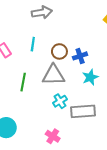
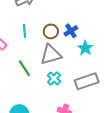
green line: (23, 82) -> (24, 68), turned -30
cyan cross: (60, 101) -> (54, 78), moved

